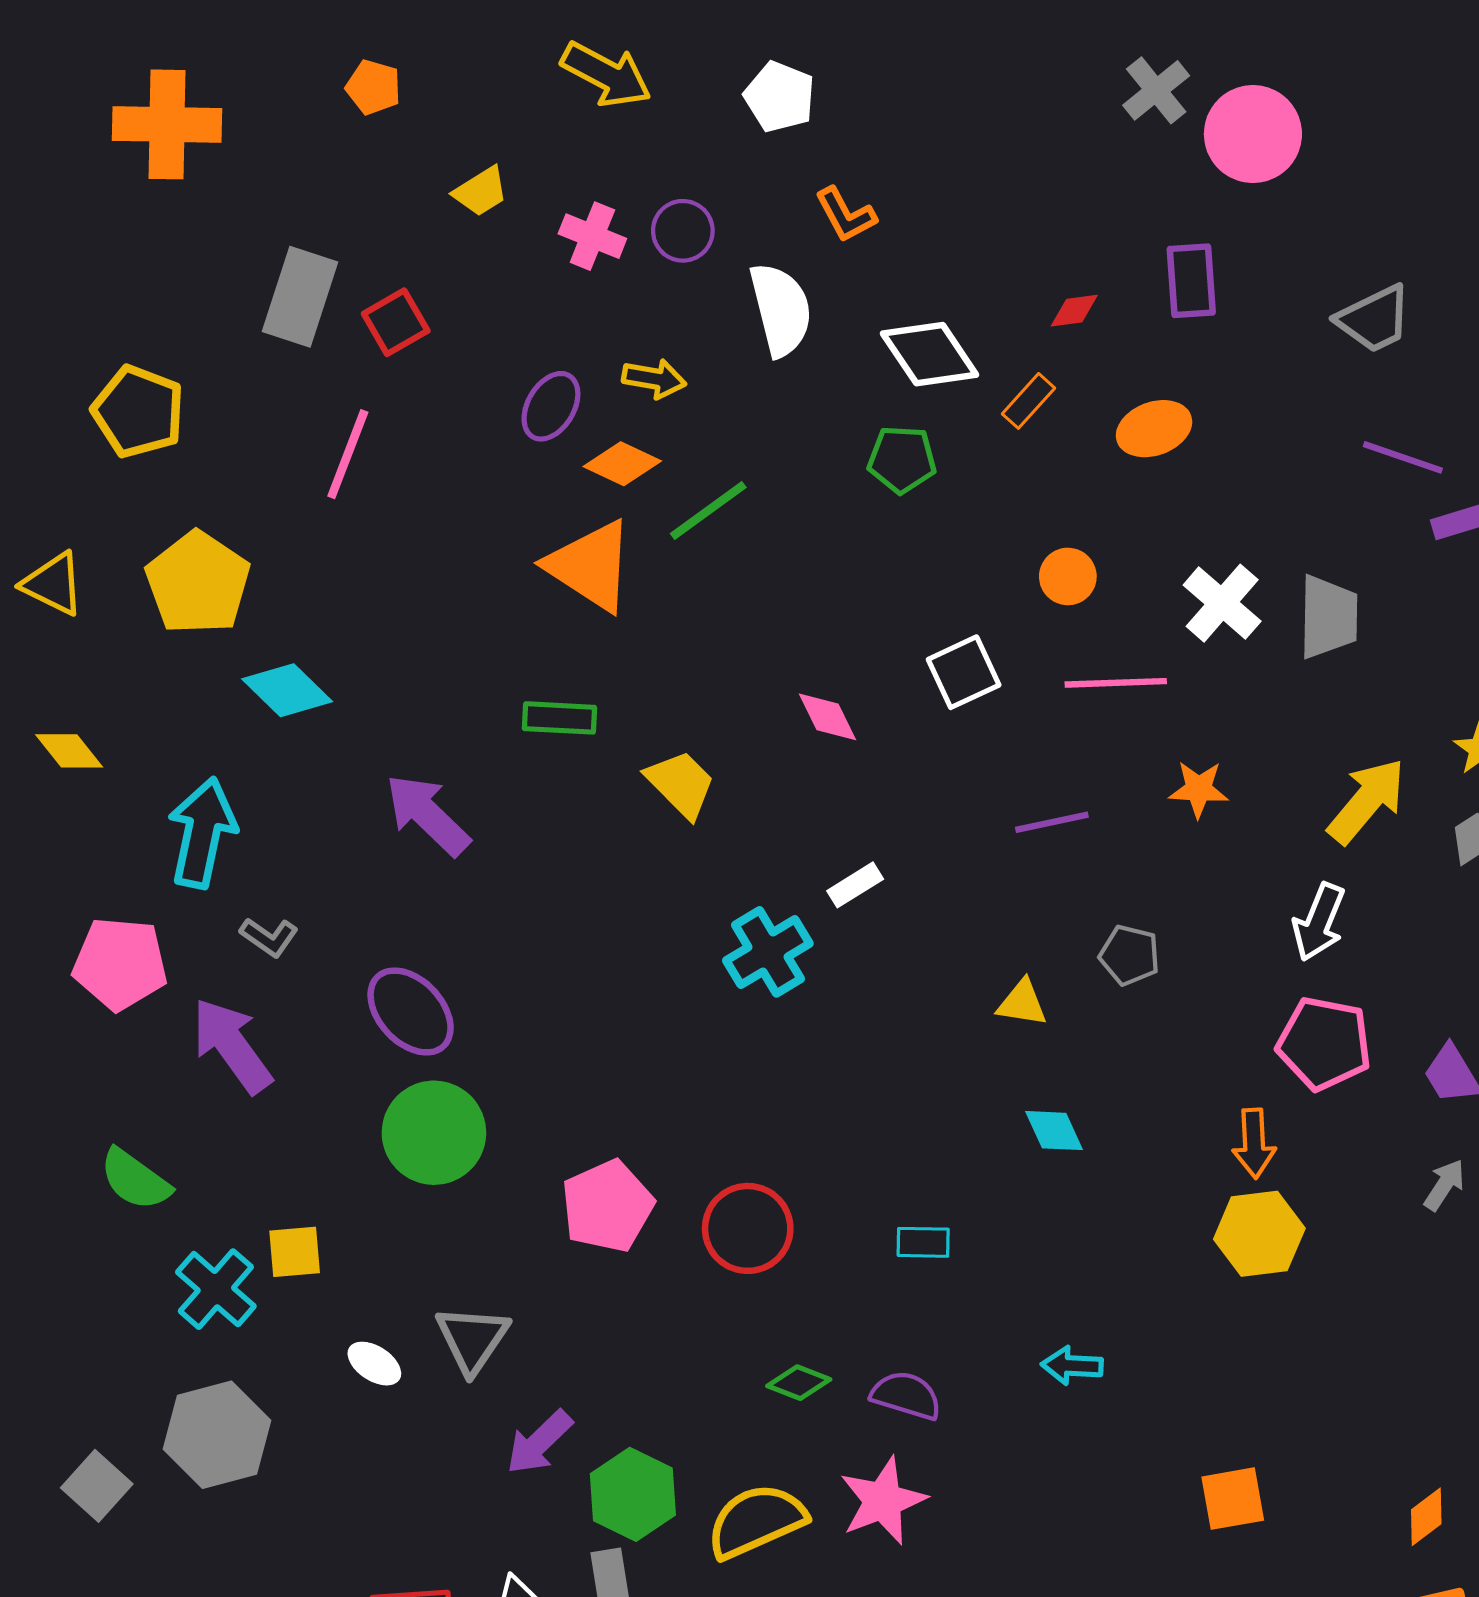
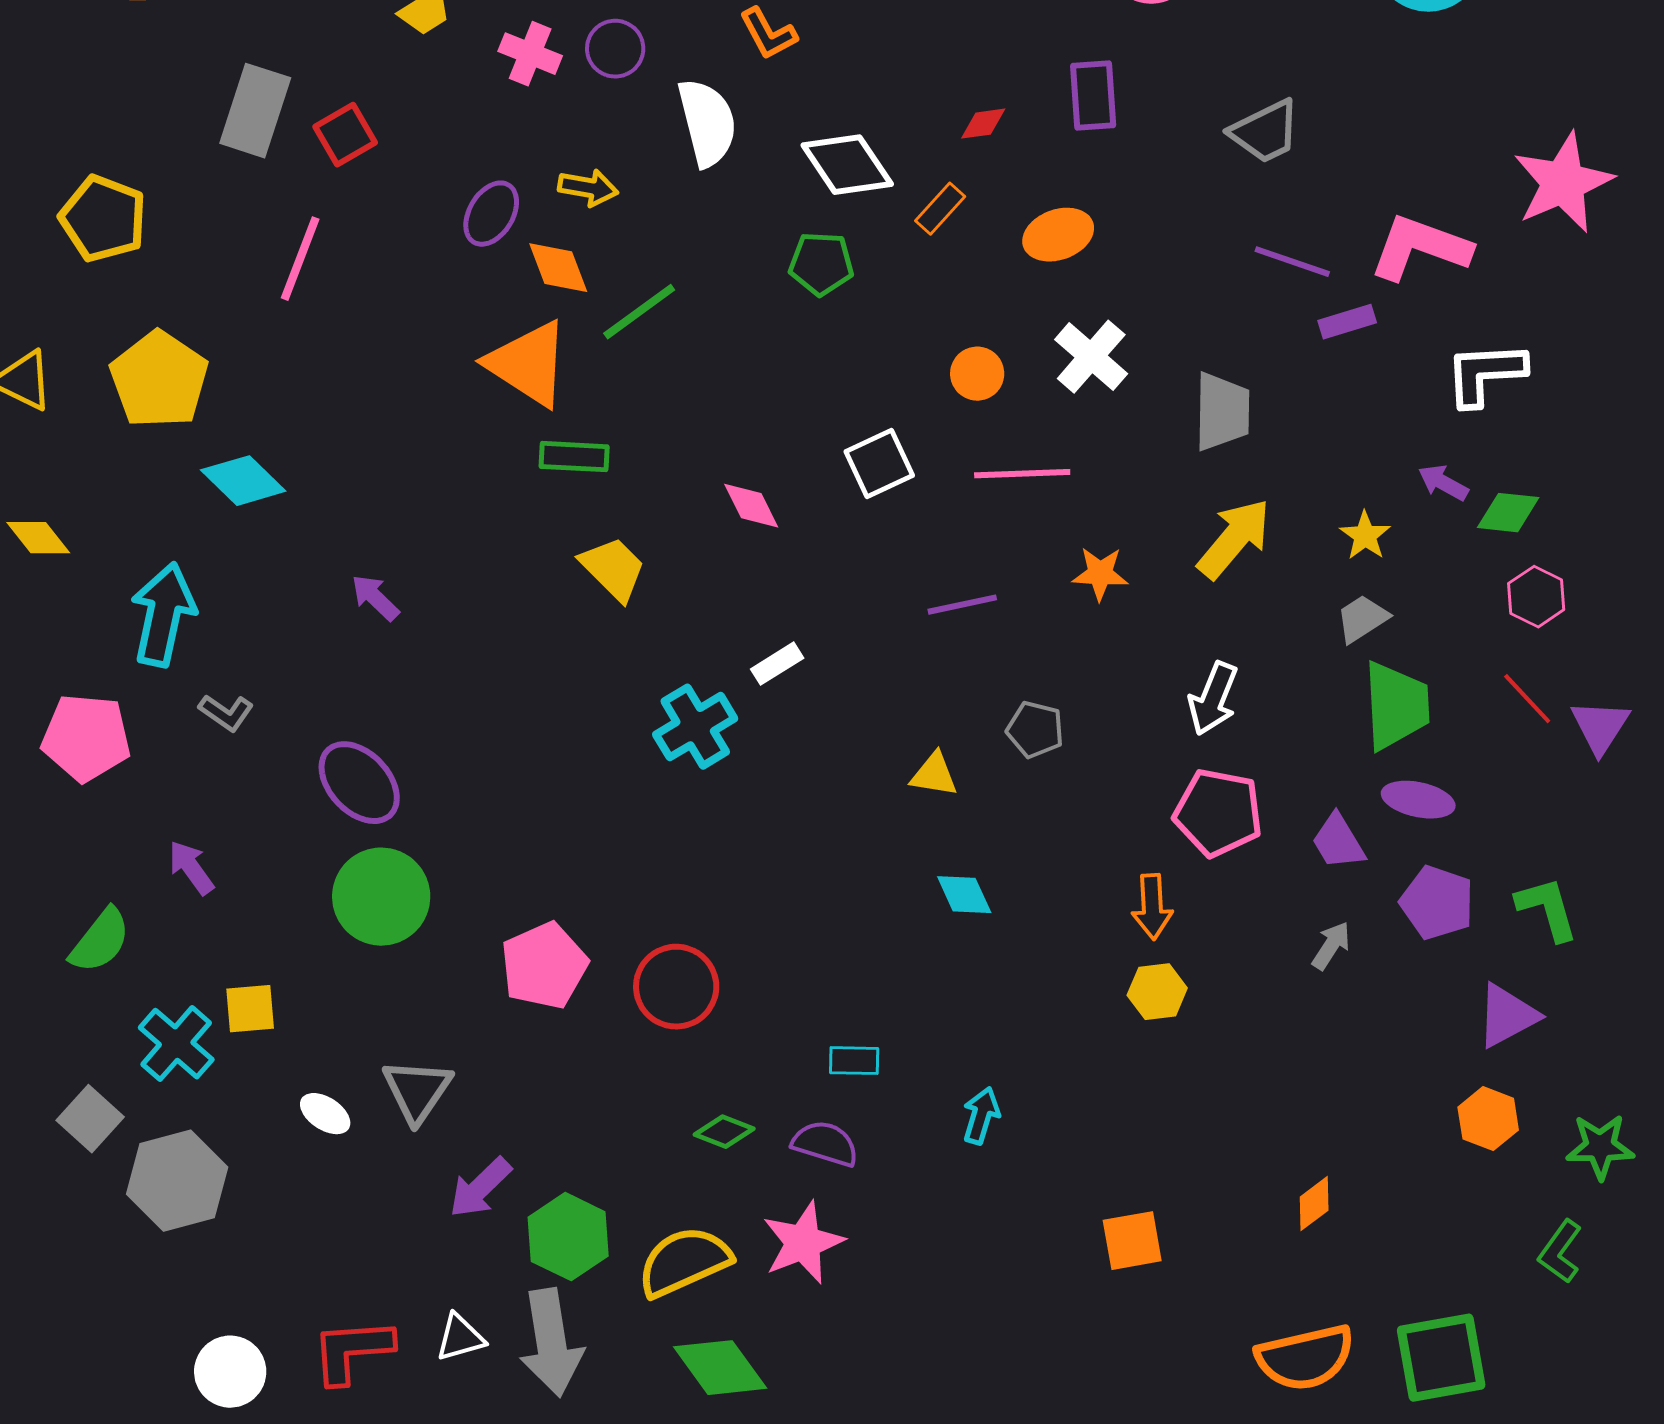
orange diamond: (622, 464) -> (558, 268), turned 44
white cross: (1222, 603) -> (1091, 357), moved
green rectangle: (559, 718) -> (574, 457), moved
yellow arrow: (1367, 801) -> (1234, 539), moved
purple arrow: (428, 815) -> (375, 598), size x0.6
purple arrow: (232, 1046) -> (191, 868), moved, size x0.6
green semicircle: (135, 1180) -> (100, 941), turned -88
yellow hexagon: (1259, 1234) -> (1157, 992), size x0.7
cyan rectangle: (923, 1242) -> (854, 1061), moved
cyan arrow: (1072, 1366) -> (981, 1116), turned 104
gray square: (97, 1486) -> (90, 1119), moved
orange diamond: (1426, 1517) -> (1314, 1204), moved

